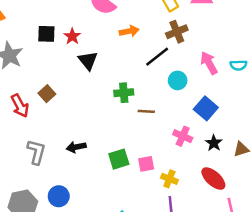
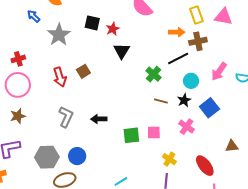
orange arrow: (129, 31) -> (177, 32), moved
pink arrow: (209, 63) -> (219, 72), turned -126
green cross: (124, 93) -> (153, 74), moved, turned 35
black star: (214, 143) -> (184, 100), moved
pink square: (146, 164) -> (154, 132), moved

